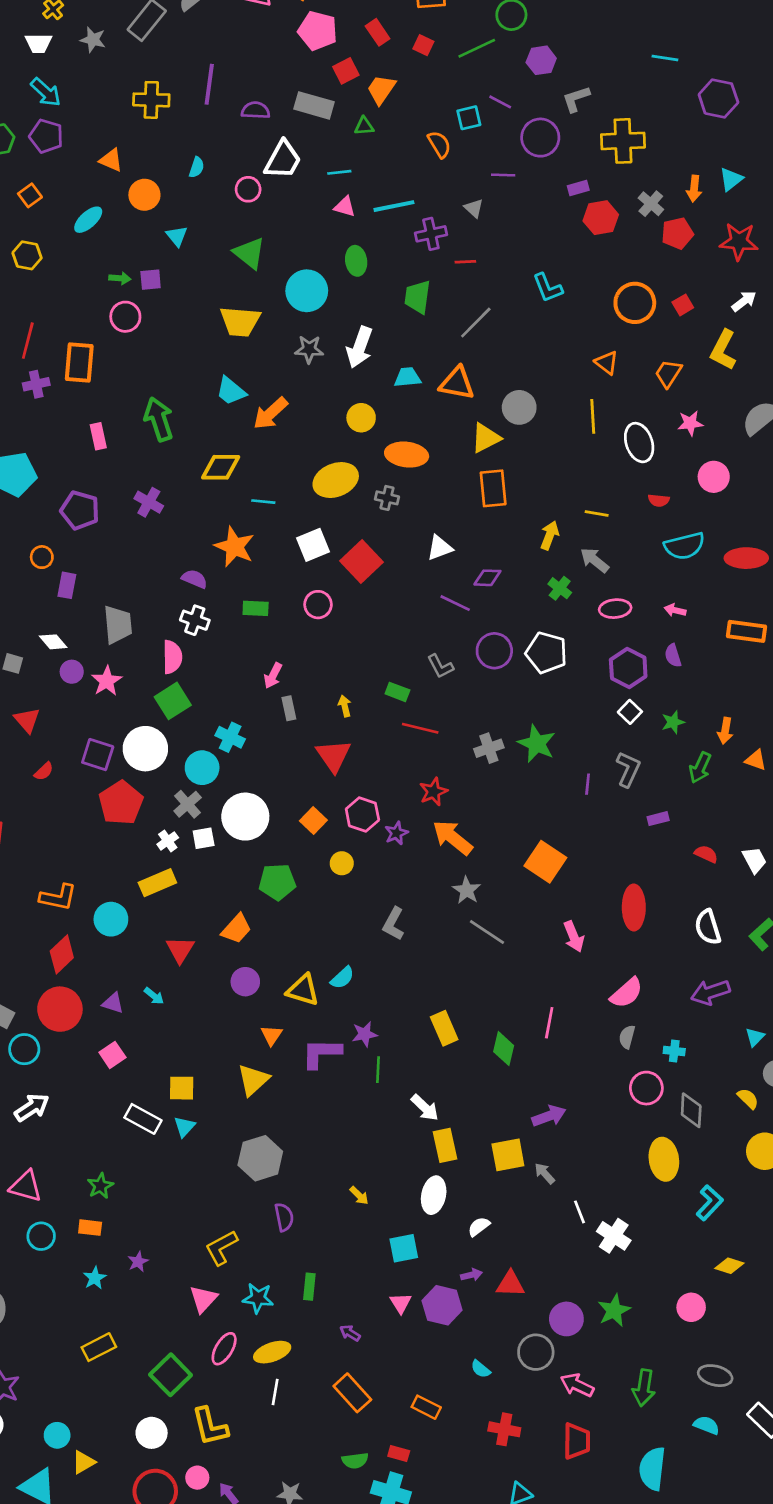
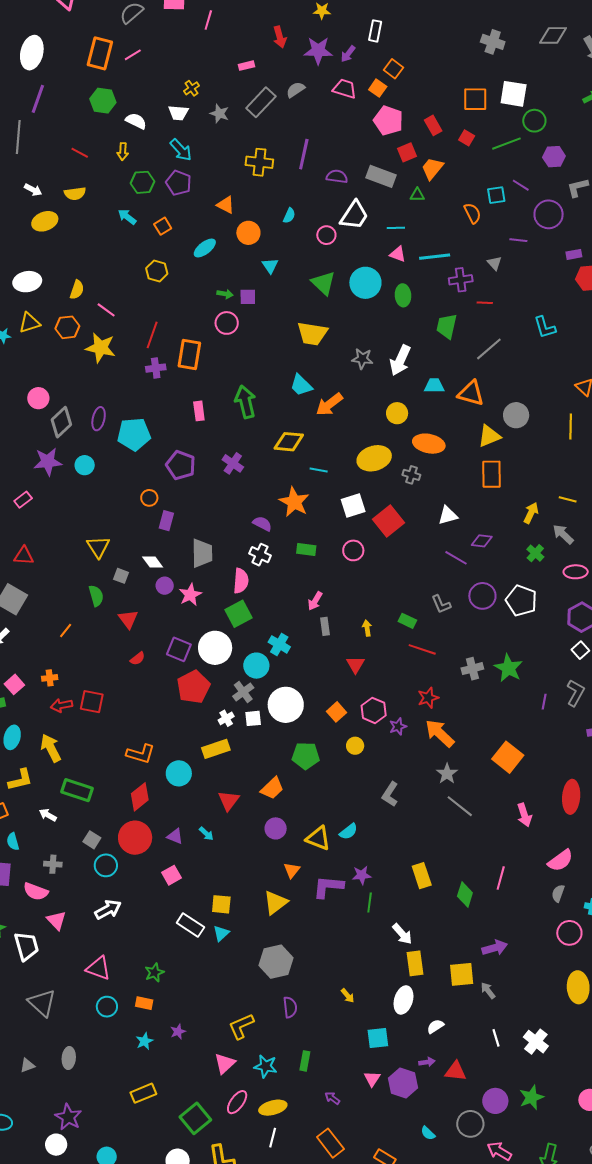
cyan circle: (307, 291) -> (365, 283), moved
red triangle: (333, 756) -> (355, 665), size x0.7
white line: (579, 1212) -> (496, 1038), moved

